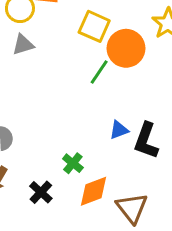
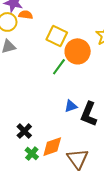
green cross: (73, 163) -> (32, 154), moved
black cross: (41, 192) -> (24, 131), moved

